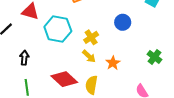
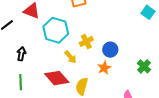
blue circle: (123, 22) -> (110, 50), moved
yellow arrow: (89, 56) -> (70, 57), moved

